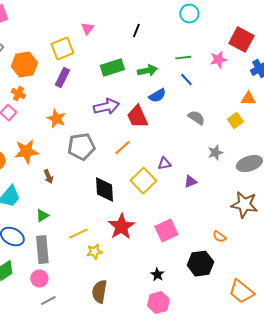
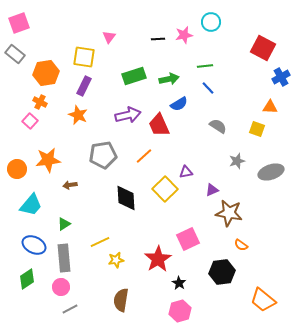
black line: (136, 31) -> (158, 39), turned 64
yellow square: (62, 49) -> (84, 57), turned 30
pink star: (218, 60) -> (184, 35), moved
orange star: (56, 119) -> (78, 115), moved
yellow square: (235, 121) -> (257, 129), turned -35
brown arrow: (48, 177) -> (70, 185), turned 104
brown star: (244, 205) -> (229, 213), moved
red star: (121, 227) -> (158, 259), moved

